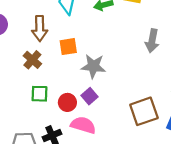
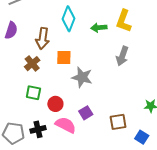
gray arrow: (152, 41) -> (122, 56), moved
purple square: (90, 96) -> (86, 113), moved
brown square: (144, 111) -> (118, 122), size x0.7

